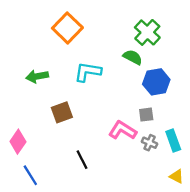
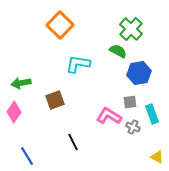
green arrow: (37, 76) -> (21, 83), moved
cyan rectangle: (173, 140) -> (152, 114), moved
pink diamond: (18, 142) -> (14, 112), moved

